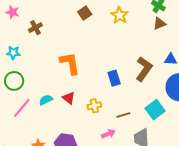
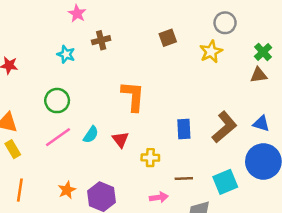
cyan star: (13, 53) -> (66, 54), moved
cyan semicircle: (46, 100) -> (91, 135), turned 136

